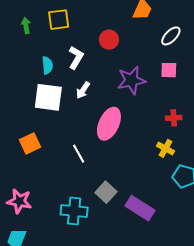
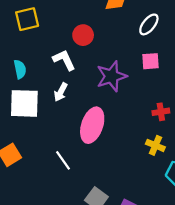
white L-shape: (76, 58) -> (64, 60), moved, turned -50

